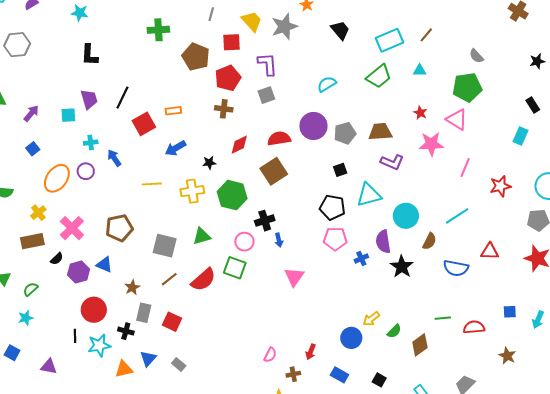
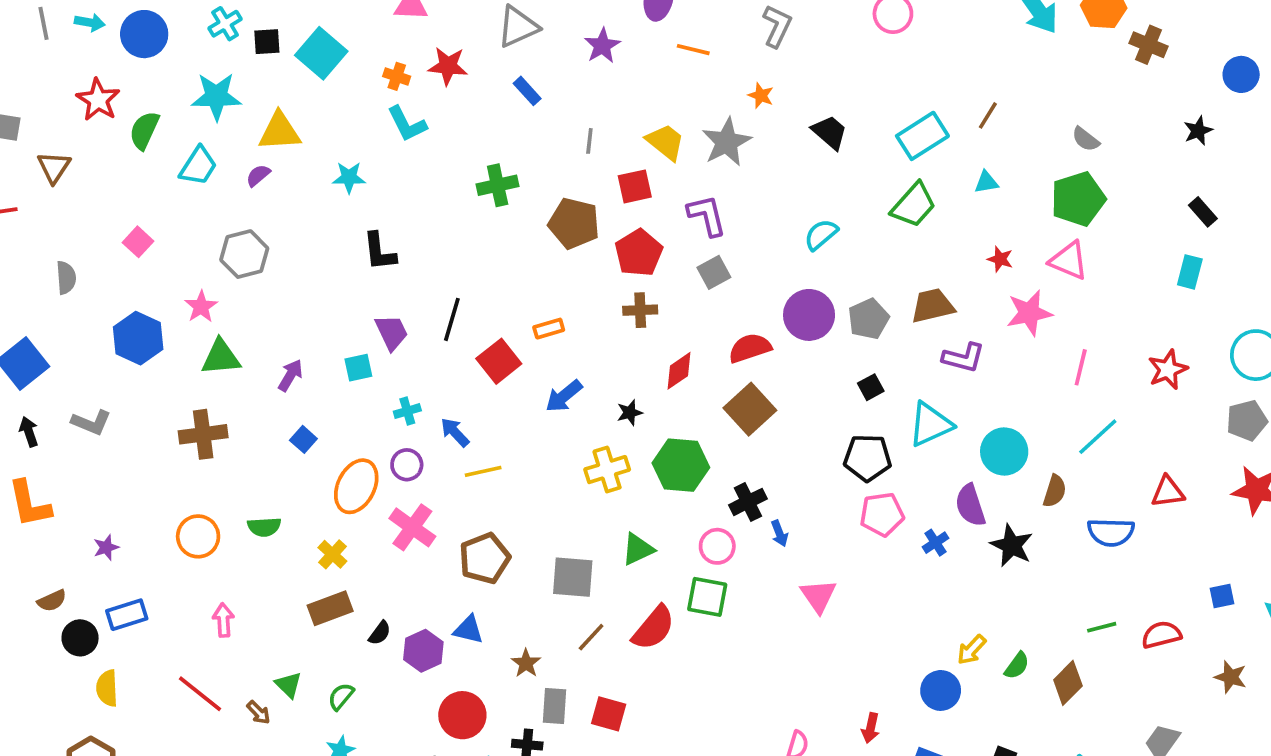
pink line: (465, 168) -> (1081, 367), moved
yellow line: (152, 184) -> (483, 471), moved
pink cross: (72, 228) -> (412, 527), moved

